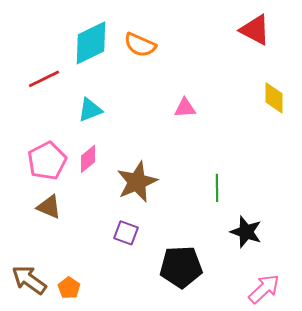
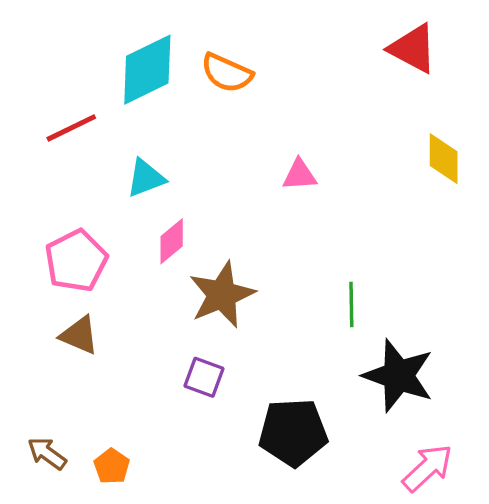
pink diamond: (88, 159) -> (172, 241), moved
black star: (246, 232) -> (398, 376), size x1.4
brown arrow: (29, 280) -> (47, 453), size x0.7

